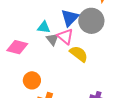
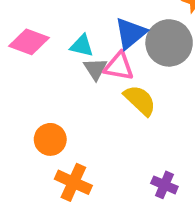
pink triangle: (65, 36) -> (119, 66), turned -36
pink diamond: (17, 47) -> (29, 42), moved

